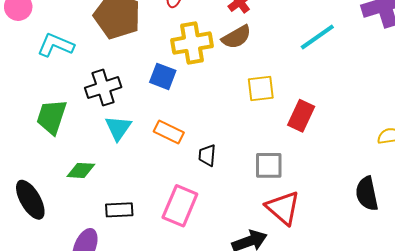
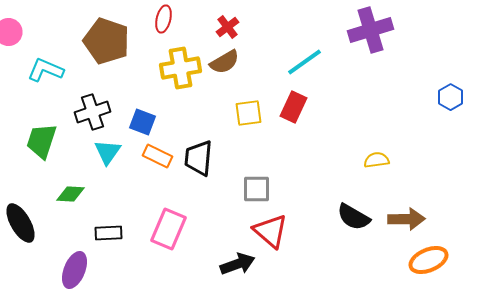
blue square: (163, 76) -> (142, 122), moved
red rectangle: (301, 116) -> (294, 107), moved
black trapezoid: (207, 155) -> (198, 158), moved, size x1.6
black semicircle: (367, 194) -> (354, 217), turned -48

